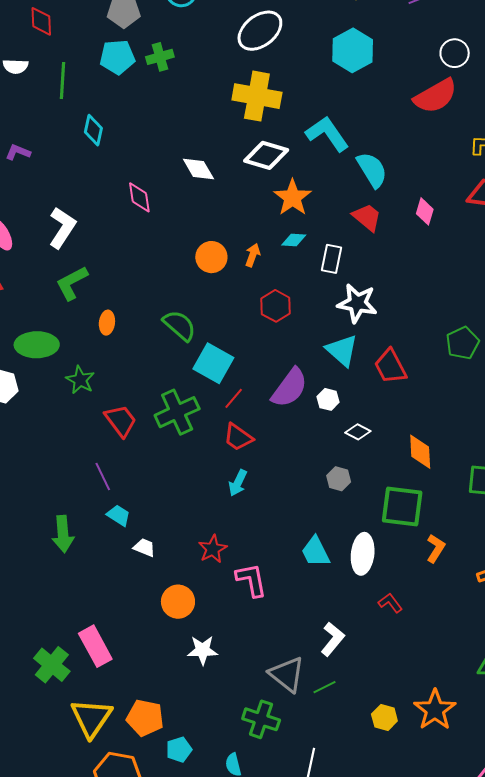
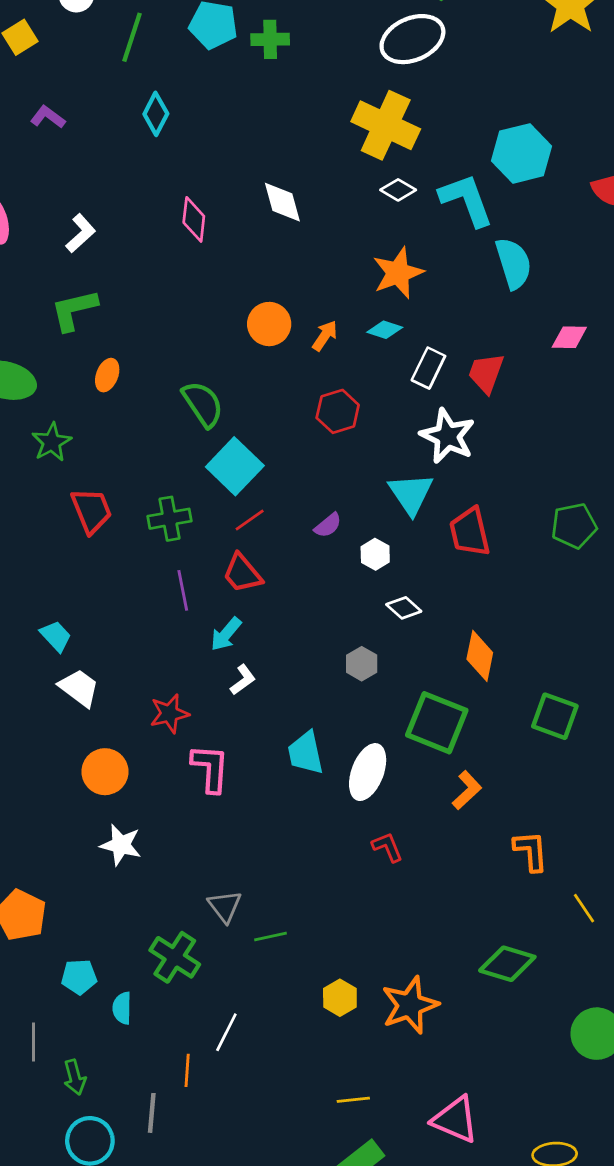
cyan hexagon: (353, 50) -> (522, 153), moved
white diamond: (266, 155) -> (398, 190), moved, size x0.6
pink diamond: (425, 211) -> (569, 337), turned 60
red trapezoid: (367, 217) -> (486, 373), moved, turned -124
white L-shape: (62, 228) -> (81, 233), size x0.7
purple semicircle: (290, 388) -> (328, 525), size x0.5
green cross: (177, 412) -> (170, 519), size x0.7
purple line: (103, 476) -> (183, 590), moved
white trapezoid: (144, 548) -> (79, 688), size x1.4
white L-shape: (333, 639) -> (243, 680), moved, size x0.7
gray triangle: (287, 674) -> (225, 906), size x0.7
cyan pentagon: (179, 750) -> (79, 977), moved

